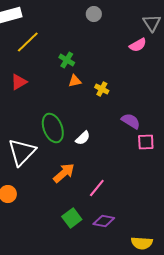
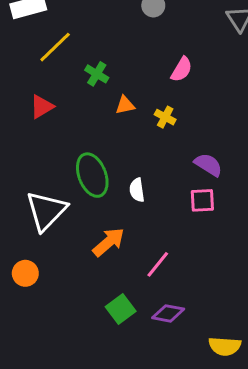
pink semicircle: (138, 45) -> (182, 69), moved, turned -30
green cross: (67, 60) -> (97, 74), moved
white semicircle: (83, 138) -> (137, 190), turned 126
pink square: (146, 142) -> (202, 200), moved

